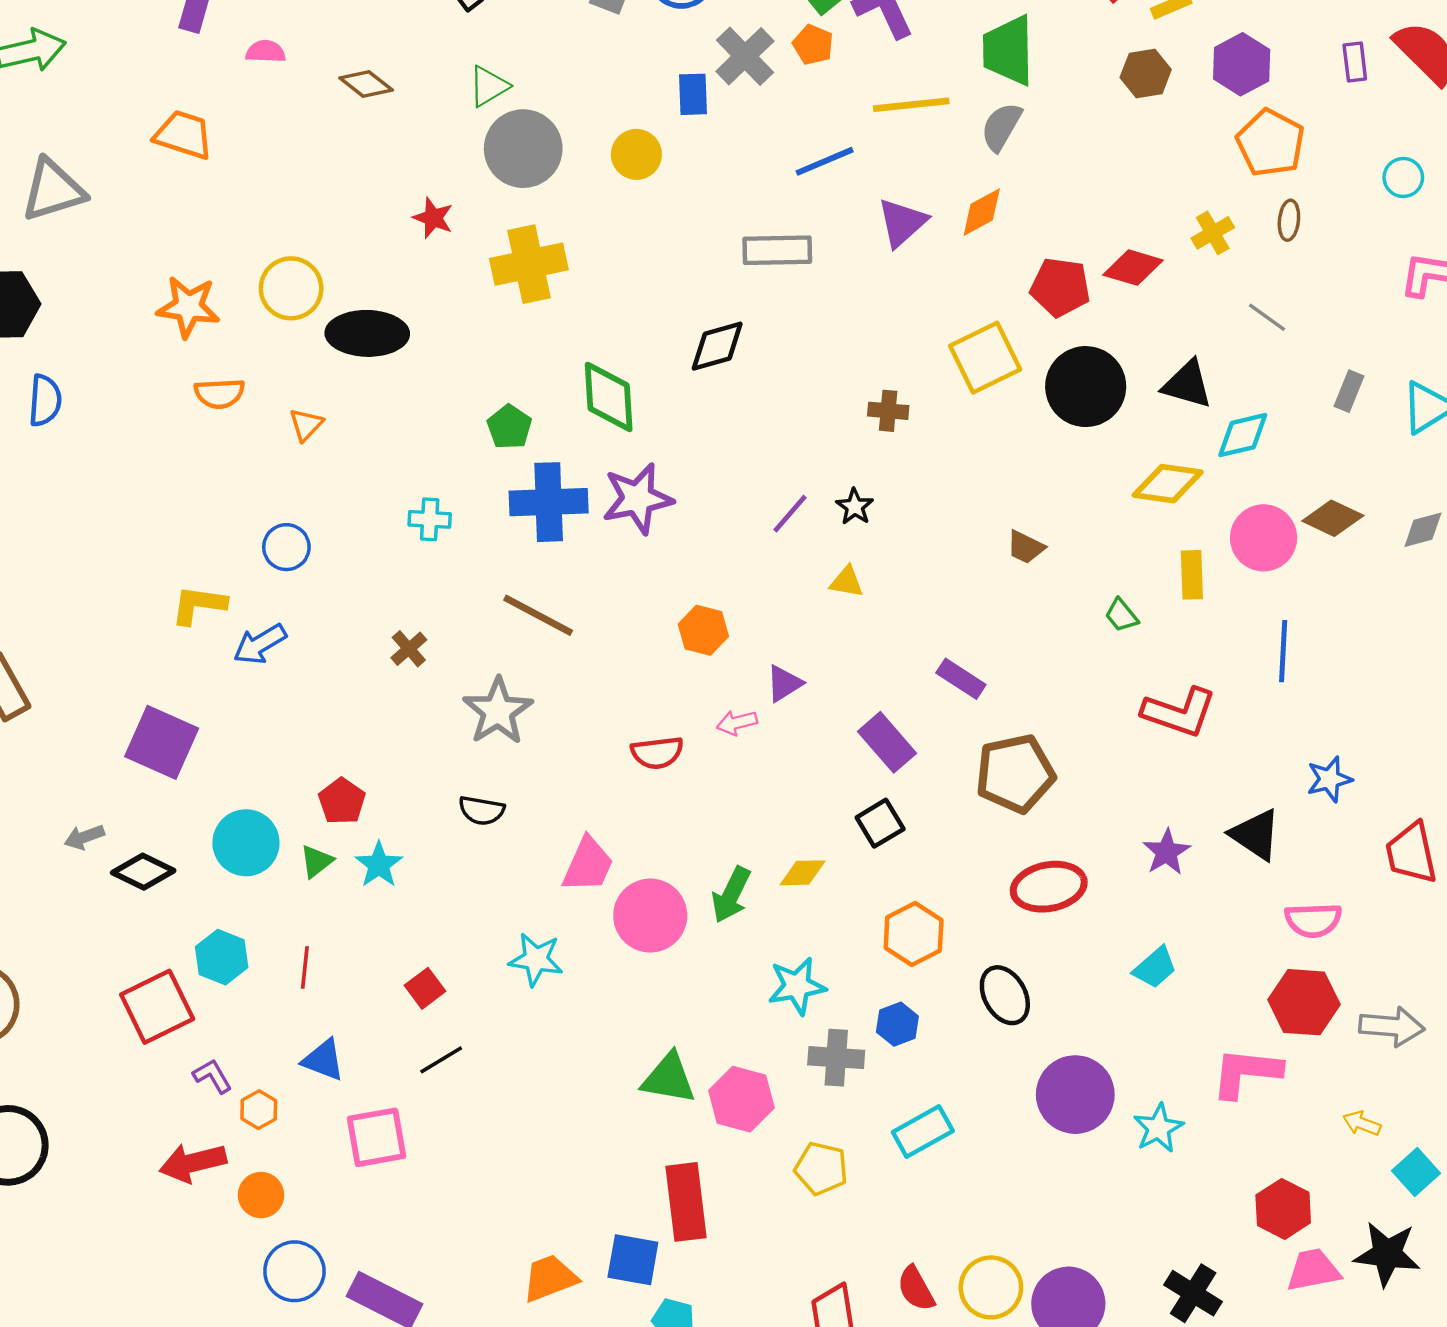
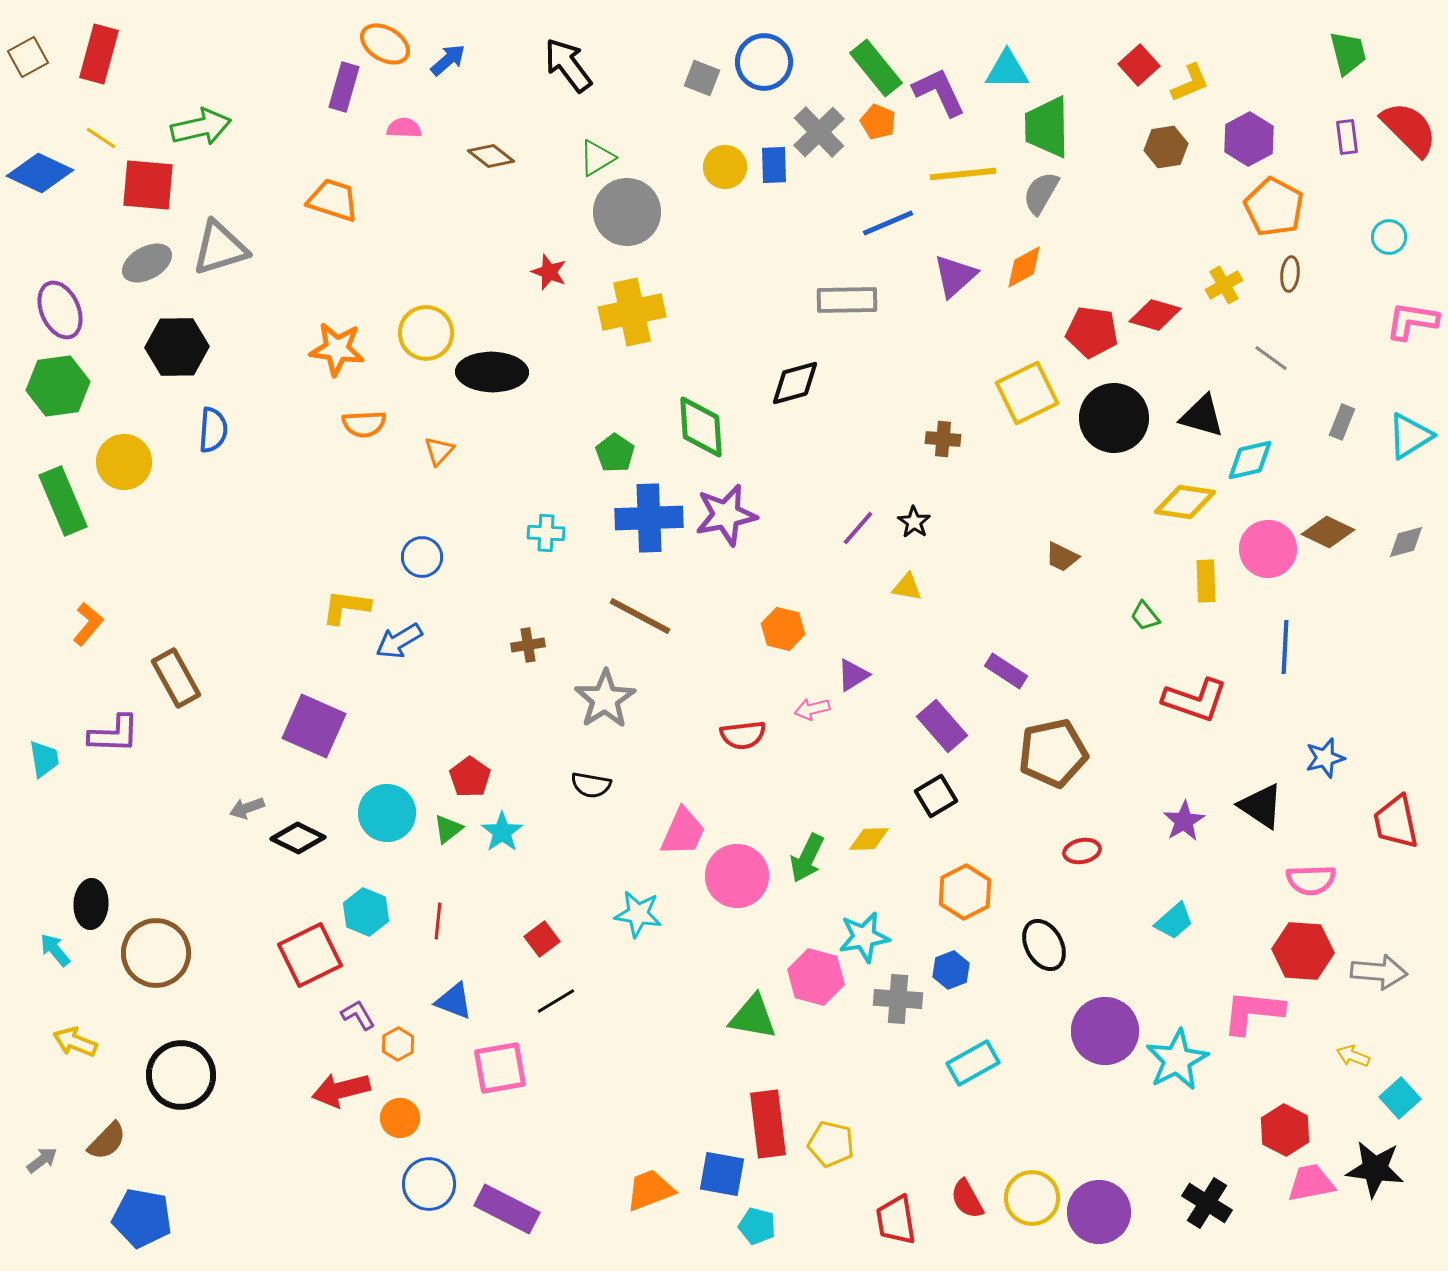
yellow circle: (636, 154) -> (725, 167), moved
brown cross: (409, 649) -> (528, 645), turned 32
red ellipse: (1049, 887) -> (1082, 851), size x0.6
pink hexagon: (741, 1099) -> (816, 977), moved
cyan star: (1158, 1128) -> (1177, 1060), size x1.4
yellow pentagon: (821, 1168) -> (831, 1144), moved

